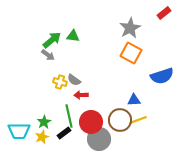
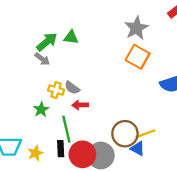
blue triangle: (134, 100) -> (138, 149), moved, turned 32
green star: (44, 122) -> (41, 110), moved
red circle: (91, 122) -> (82, 154), moved
black rectangle: (64, 133) -> (61, 149), turned -56

